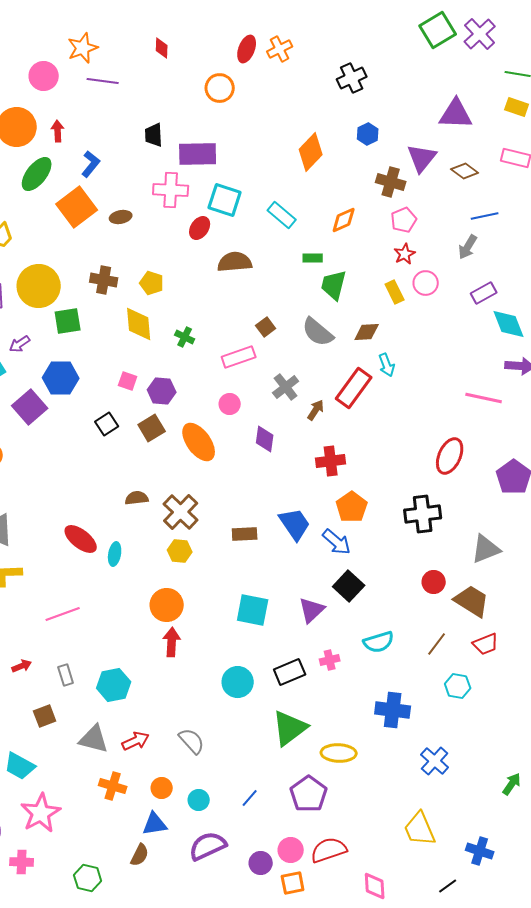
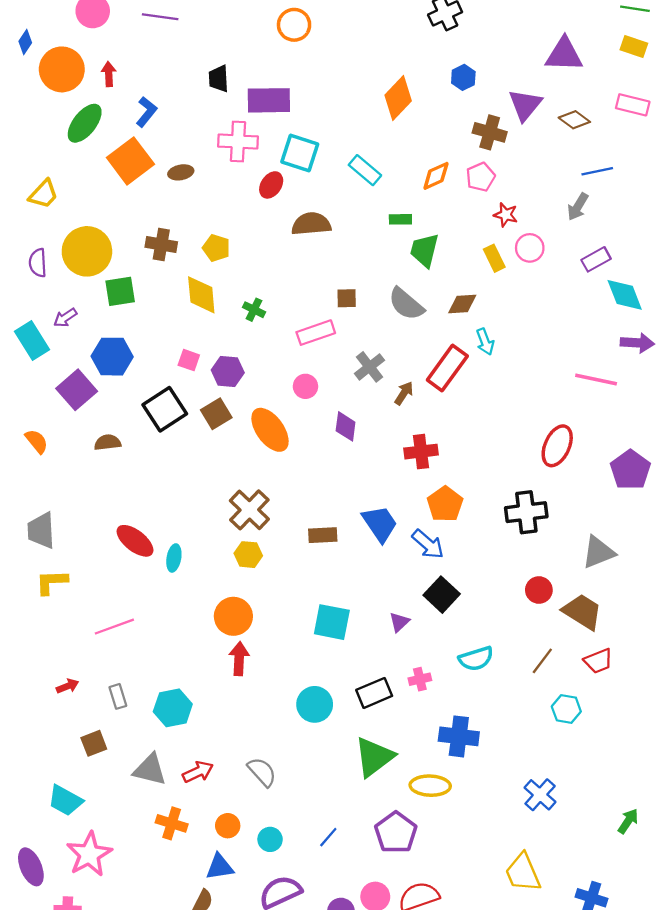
pink pentagon: (404, 220) -> (481, 177), moved
red star: (405, 254) -> (506, 215), turned -30
brown square: (266, 327) -> (347, 298), turned 36
black square: (107, 424) -> (165, 409), size x1.6
brown semicircle: (137, 498) -> (108, 442), moved
purple triangle: (312, 610) -> (399, 622), size x0.7
blue cross: (393, 710) -> (459, 736), moved

